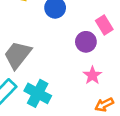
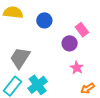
cyan cross: (38, 93) -> (38, 85), turned 30

